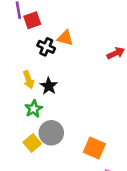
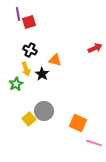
orange triangle: (65, 38) -> (55, 60), moved
black cross: (46, 47) -> (30, 50), moved
green star: (34, 109) -> (16, 84), moved

